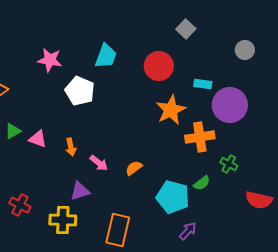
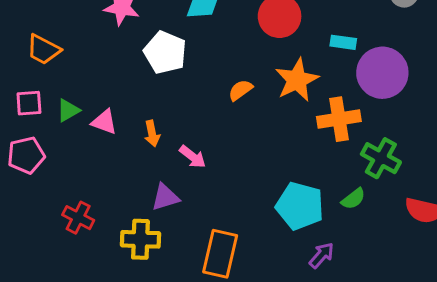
green cross: (229, 164) -> (381, 158), size x1.5
orange semicircle: (134, 168) -> (240, 90), moved
green semicircle: (202, 183) -> (353, 199), moved

